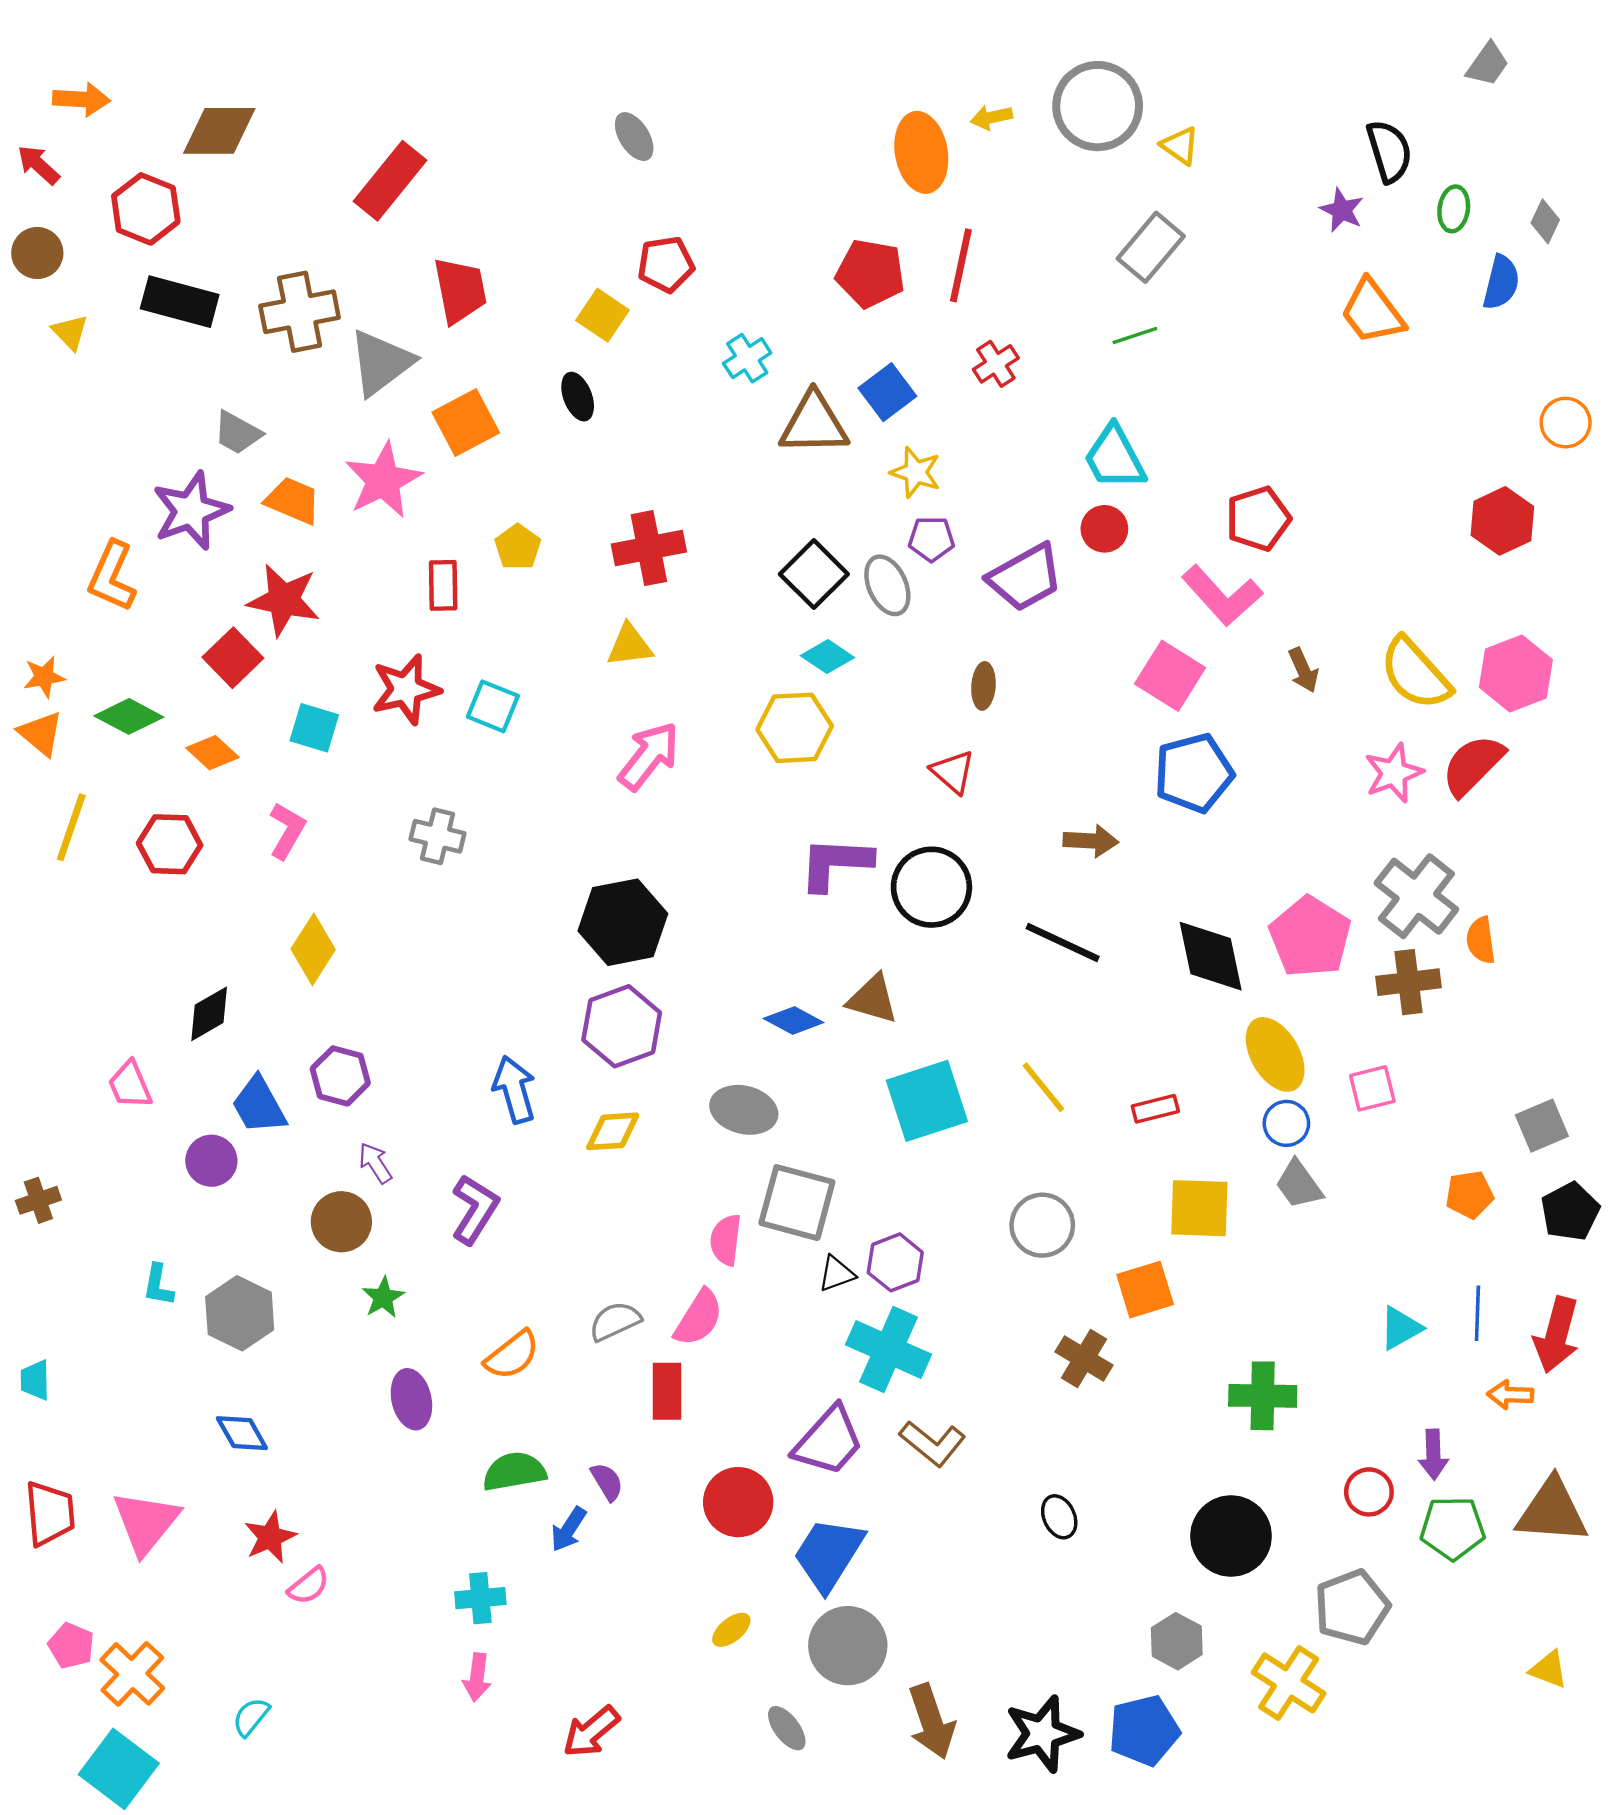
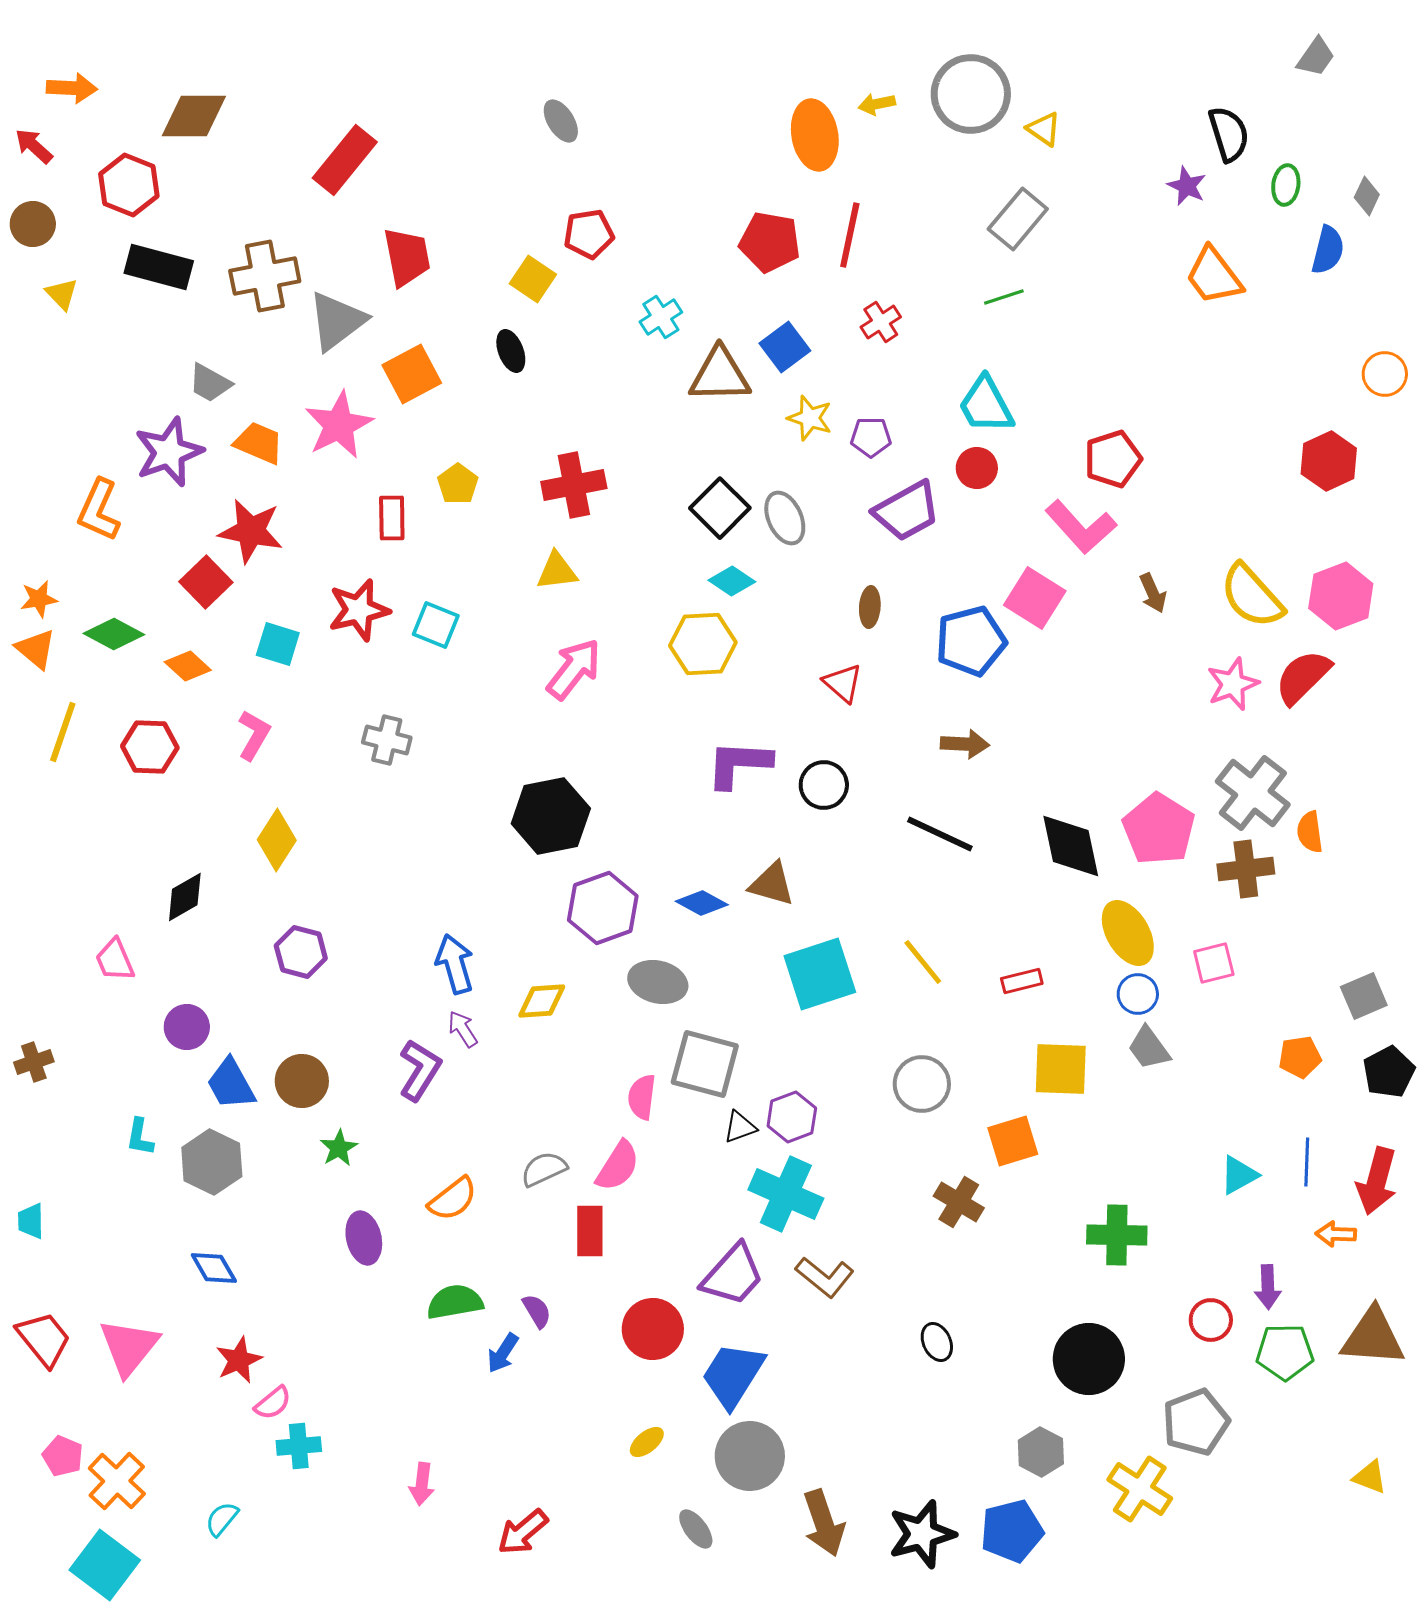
purple pentagon: (931, 539) -> (871, 437), moved
blue pentagon: (1194, 773) -> (971, 641), moved
black circle: (931, 887) -> (824, 785), size x0.7
purple hexagon: (622, 1026) -> (603, 908), moved
blue trapezoid: (259, 1105) -> (231, 1084), moved
purple arrow: (375, 1163) -> (463, 1029), moved
red trapezoid: (50, 1513) -> (44, 1339), turned -34
cyan cross: (480, 1598) -> (299, 1446), moved

